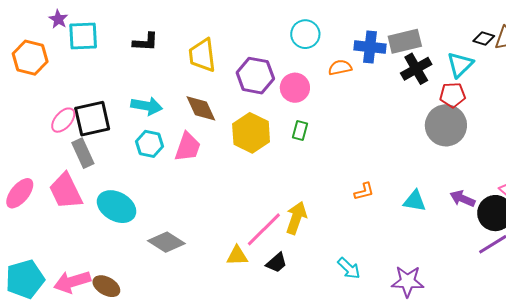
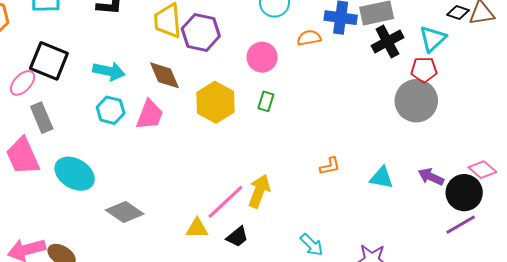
purple hexagon: (255, 76) -> (201, 32), moved
black square: (92, 119) -> (49, 61), moved, turned 33

